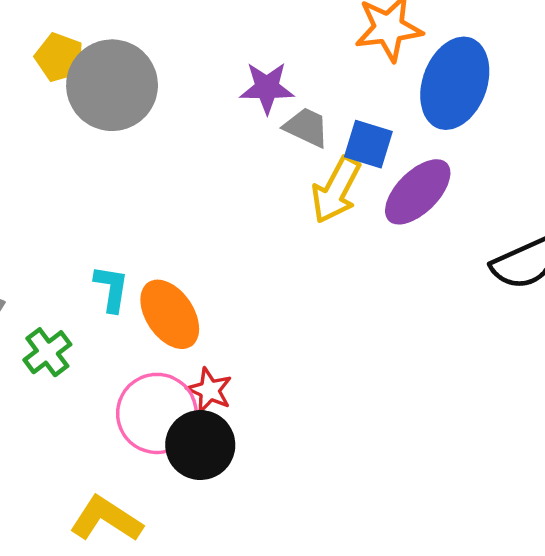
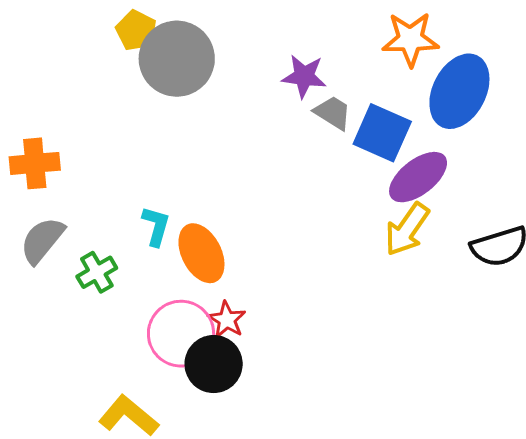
blue square: (368, 144) -> (382, 133), size x1.4
yellow arrow: (336, 190) -> (407, 229), moved

